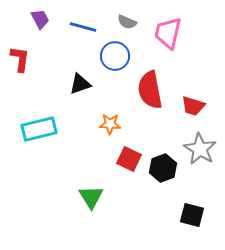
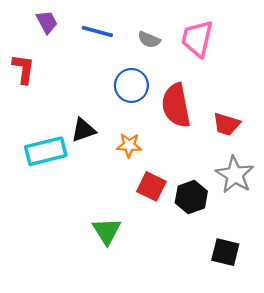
gray semicircle: (127, 22) -> (149, 40), moved
blue circle: (115, 56) -> (131, 85), moved
black triangle: (80, 84) -> (83, 130), moved

